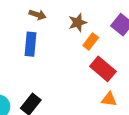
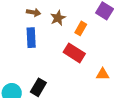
brown star: (78, 23) -> (58, 18), moved
red rectangle: (103, 69) -> (74, 53), moved

